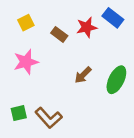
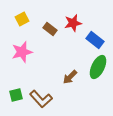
blue rectangle: (113, 18) -> (95, 40), moved
brown arrow: (83, 75) -> (70, 77), moved

